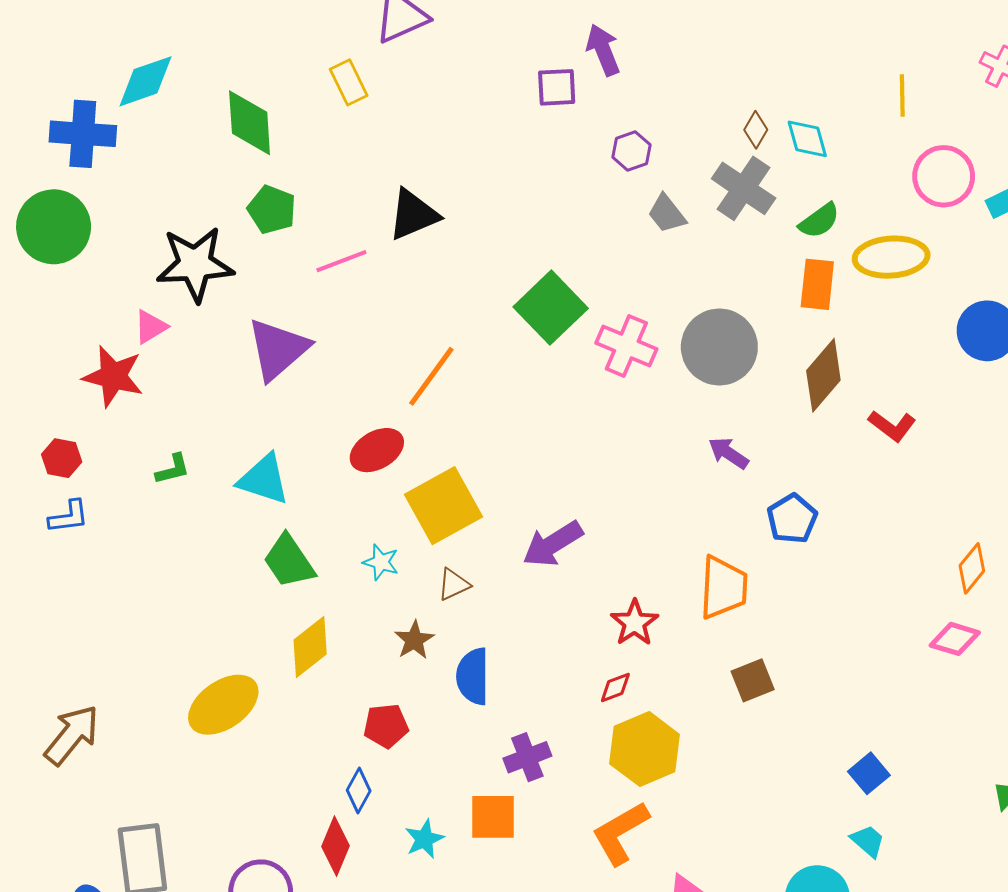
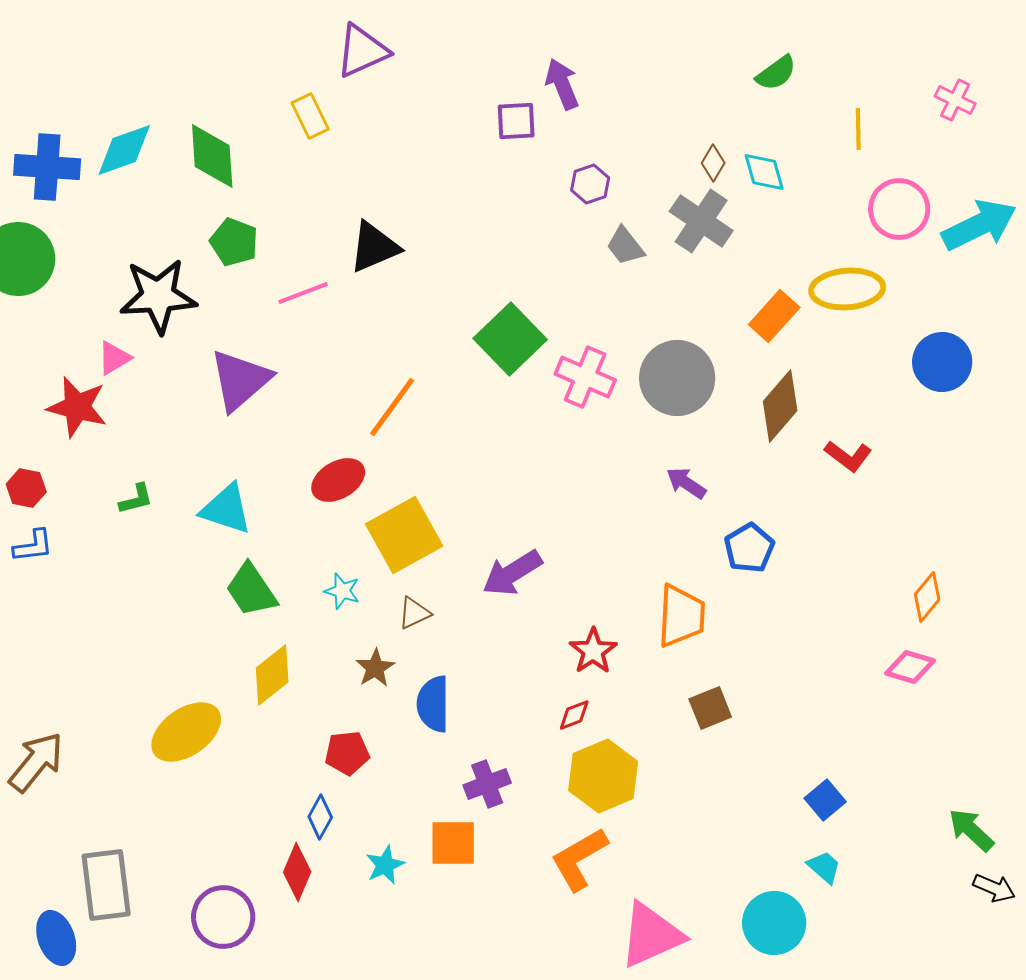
cyan diamond: (145, 81) -> (124, 150), moved
green semicircle: (819, 221) -> (776, 73), moved
orange rectangle: (817, 284) -> (774, 316), turned 36

